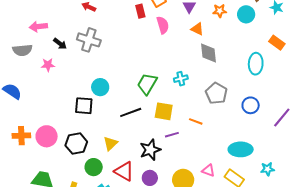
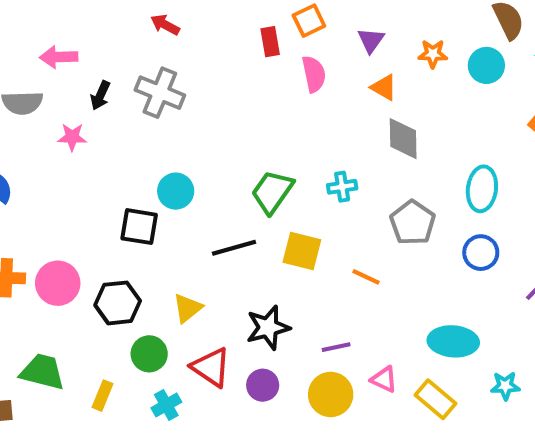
black arrow: (60, 44) -> (100, 95), turned 72
cyan ellipse: (256, 64) -> (482, 189), moved
purple line: (172, 135) -> (336, 347), moved

